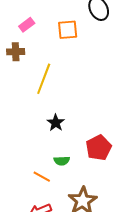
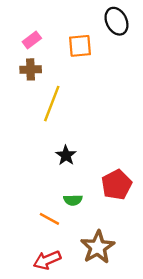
brown cross: (16, 52) -> (31, 69), moved

